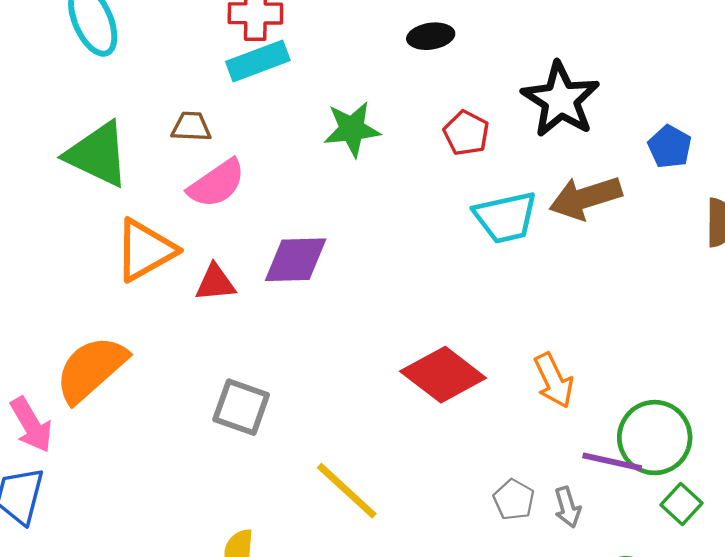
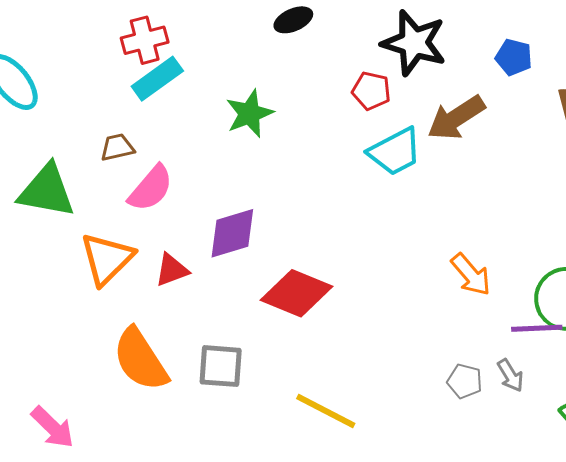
red pentagon: (466, 133) -> (371, 91), moved
orange semicircle: (91, 369) -> (140, 359), moved, turned -66
red diamond: (443, 375) -> (296, 293), moved

